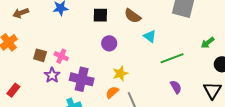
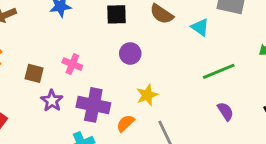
cyan triangle: (150, 36) -> (200, 27), moved
pink cross: (61, 56) -> (72, 64), moved
orange semicircle: (112, 92) -> (125, 123), moved

